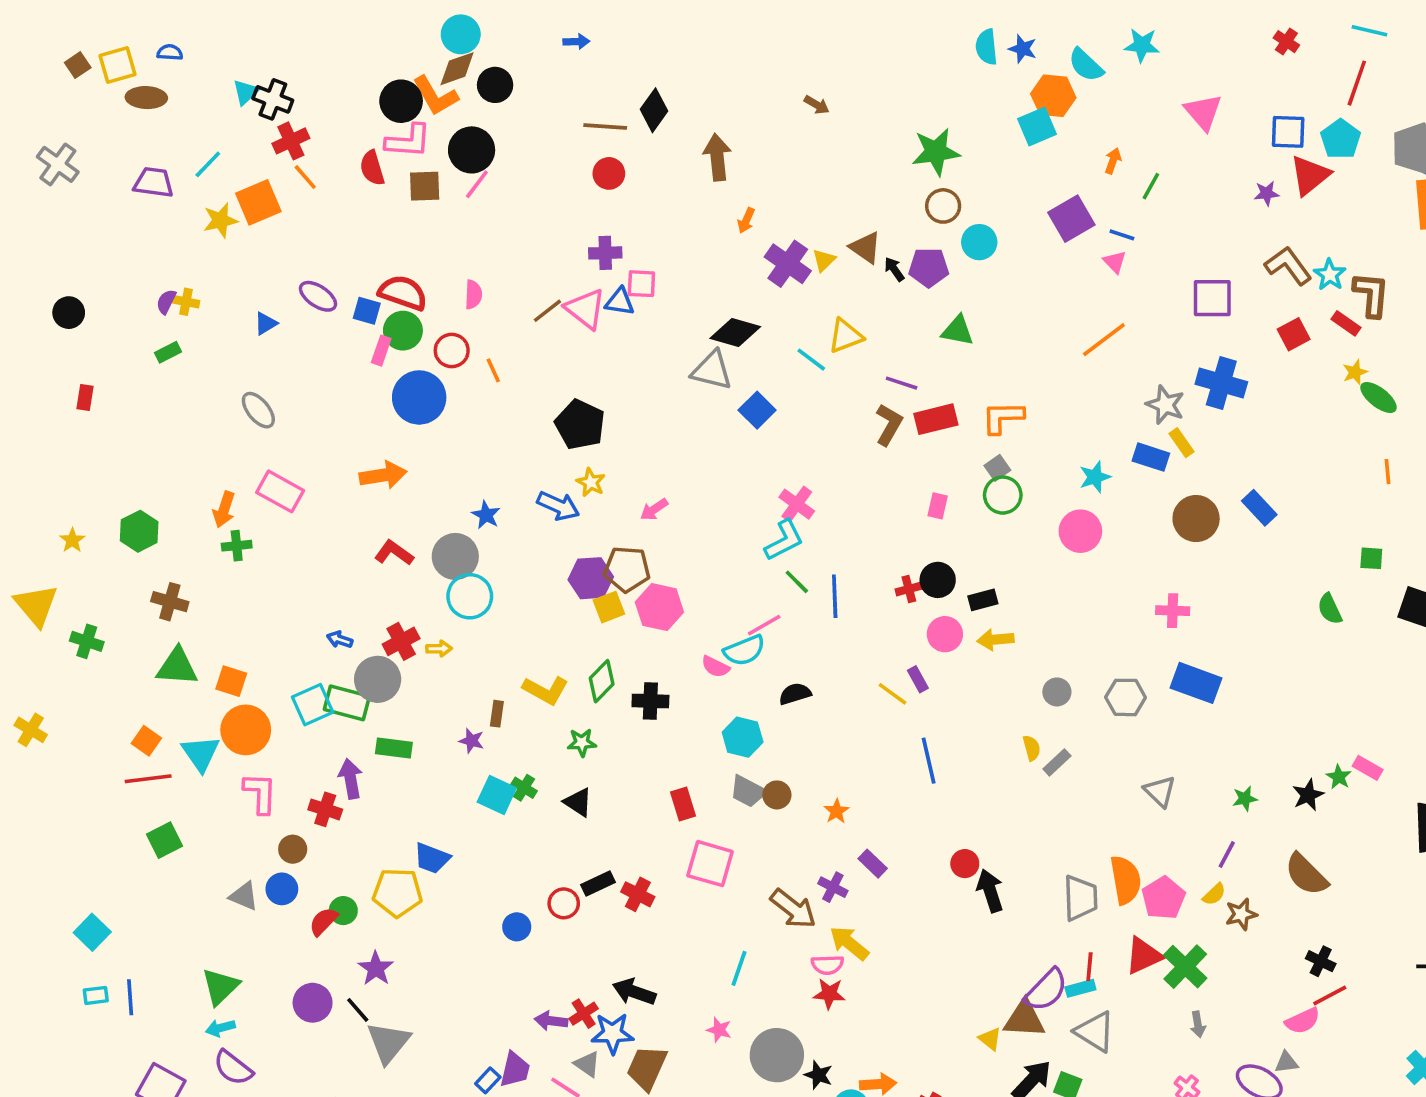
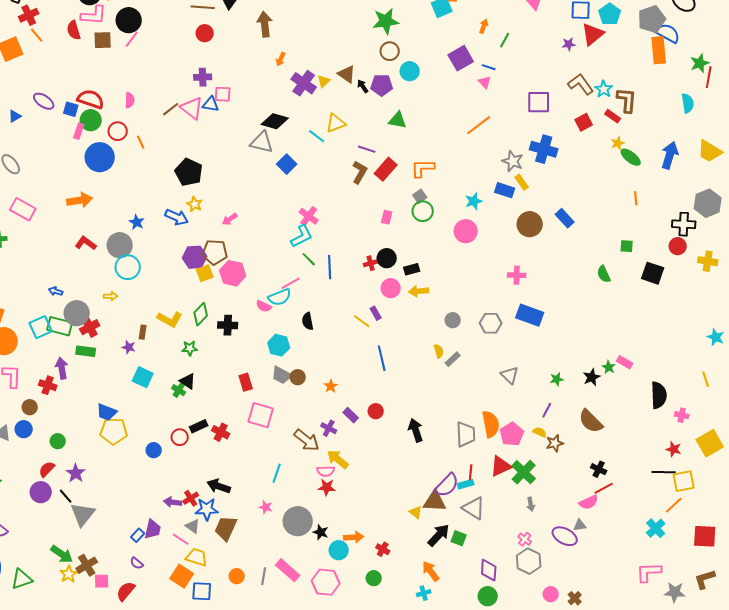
red rectangle: (936, 419) -> (386, 169), turned -35
red cross: (401, 641) -> (90, 327), moved
black semicircle: (795, 694) -> (308, 321), turned -84
green cross: (524, 788) -> (179, 390), moved
red circle: (965, 864) -> (376, 411), moved
yellow pentagon: (397, 893) -> (114, 431), moved
yellow semicircle: (1214, 894) -> (540, 432), turned -112
red semicircle: (323, 921) -> (47, 469), moved

